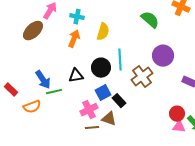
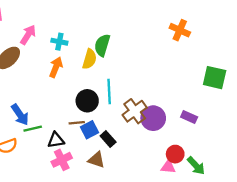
green semicircle: (150, 20) -> (102, 45), moved, turned -114
purple circle: (163, 56) -> (153, 118), moved
black triangle: (76, 76) -> (56, 140), moved
pink cross: (89, 110) -> (62, 160), moved
pink triangle: (179, 127) -> (168, 167), moved
brown line: (92, 128) -> (77, 123), moved

